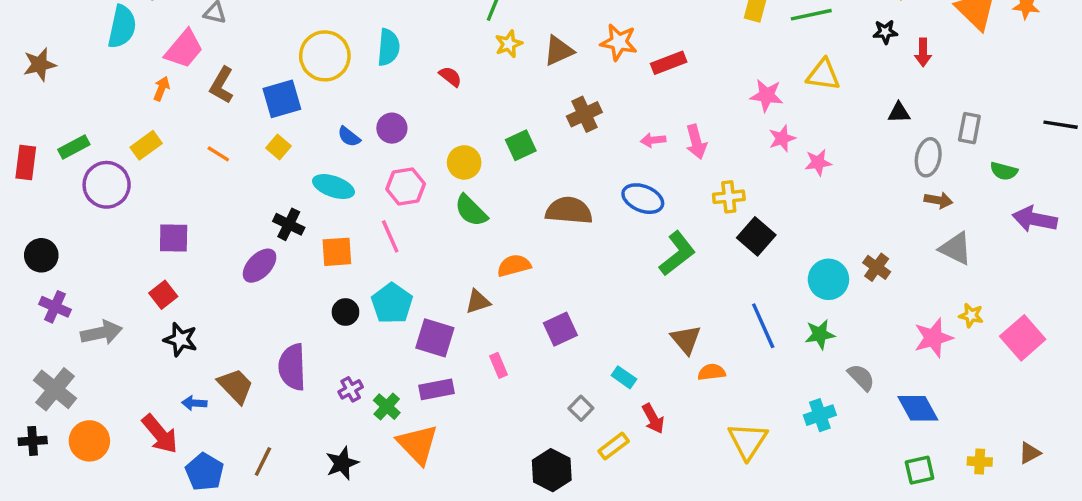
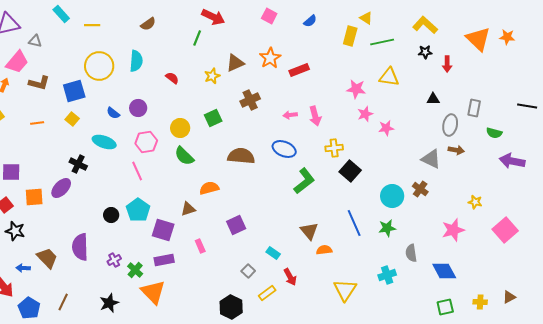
orange star: (619, 42) -> (270, 58), turned 30
yellow star: (509, 44) -> (212, 76), moved
brown L-shape: (222, 85) -> (39, 83), turned -105
orange line: (218, 154) -> (37, 123), turned -40
gray triangle: (956, 248) -> (431, 159), moved
orange square: (337, 252) -> (34, 197), moved
yellow star: (971, 315) -> (475, 202), moved
gray semicircle: (861, 377) -> (411, 253), turned -144

